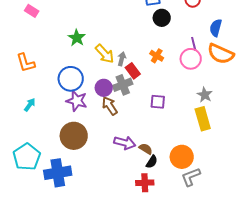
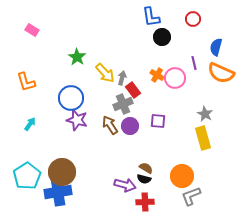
pink circle: (191, 59) -> (175, 78), moved
purple circle: (104, 88) -> (130, 126), moved
brown circle: (74, 136) -> (62, 172), moved
purple arrow: (125, 143) -> (125, 185), moved
black semicircle: (152, 162) -> (144, 179), moved, turned 72

